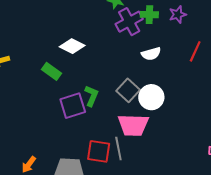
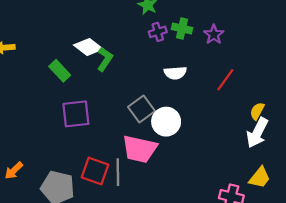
purple star: (178, 15) -> (214, 35), turned -30
purple cross: (129, 22) -> (158, 32), size x0.6
green L-shape: (92, 96) -> (105, 59), moved

